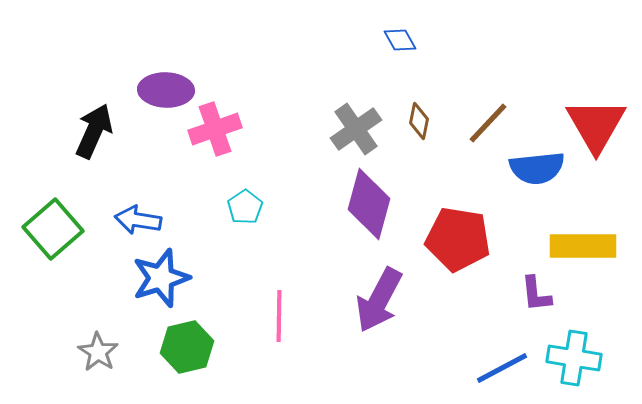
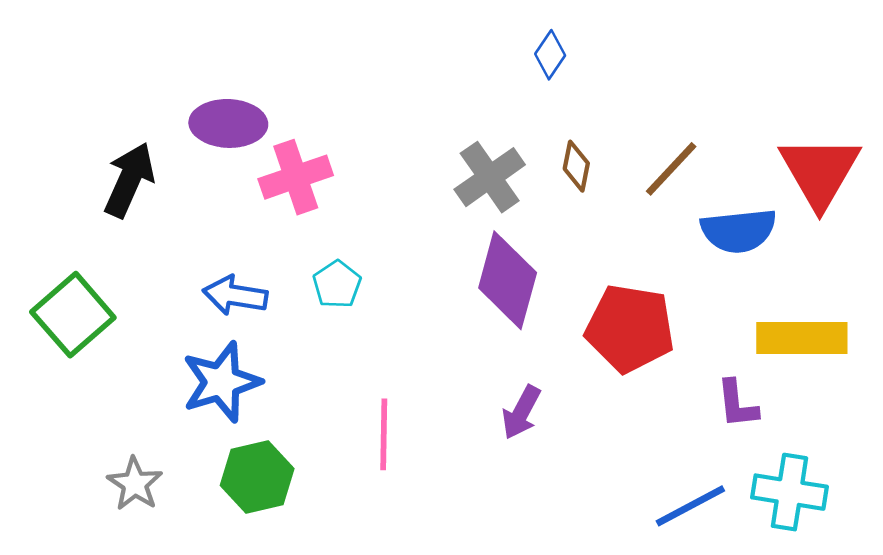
blue diamond: (400, 40) -> (550, 55), turned 64
blue arrow: (138, 220) -> (235, 295), moved
purple arrow: (379, 300) -> (521, 412), size x0.6

